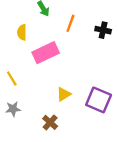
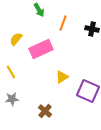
yellow semicircle: (22, 32) -> (16, 39), moved, turned 40
yellow triangle: (64, 94) -> (62, 77), moved

